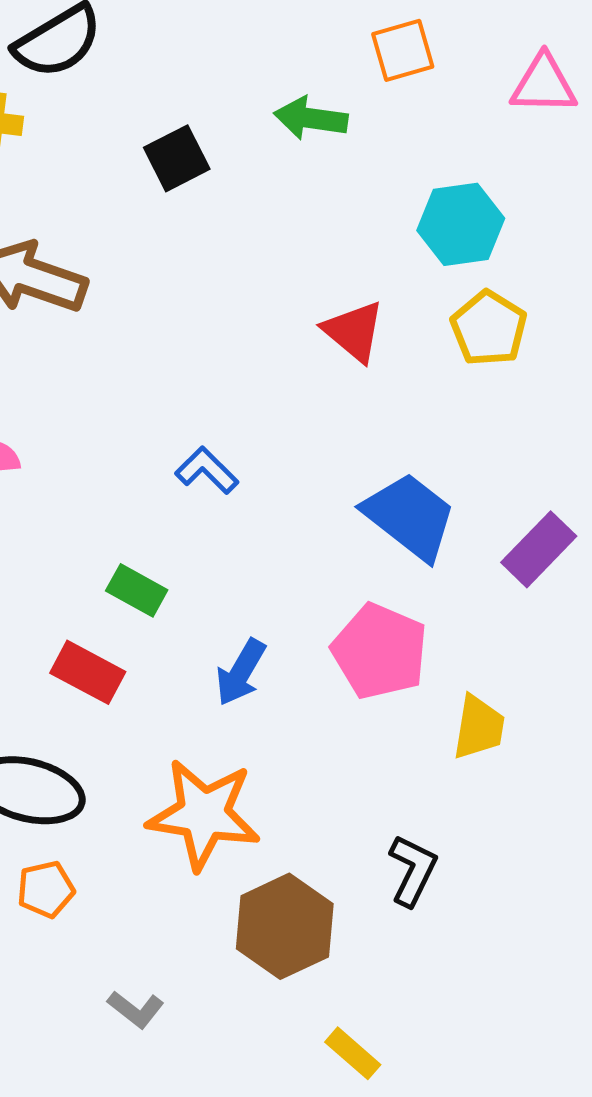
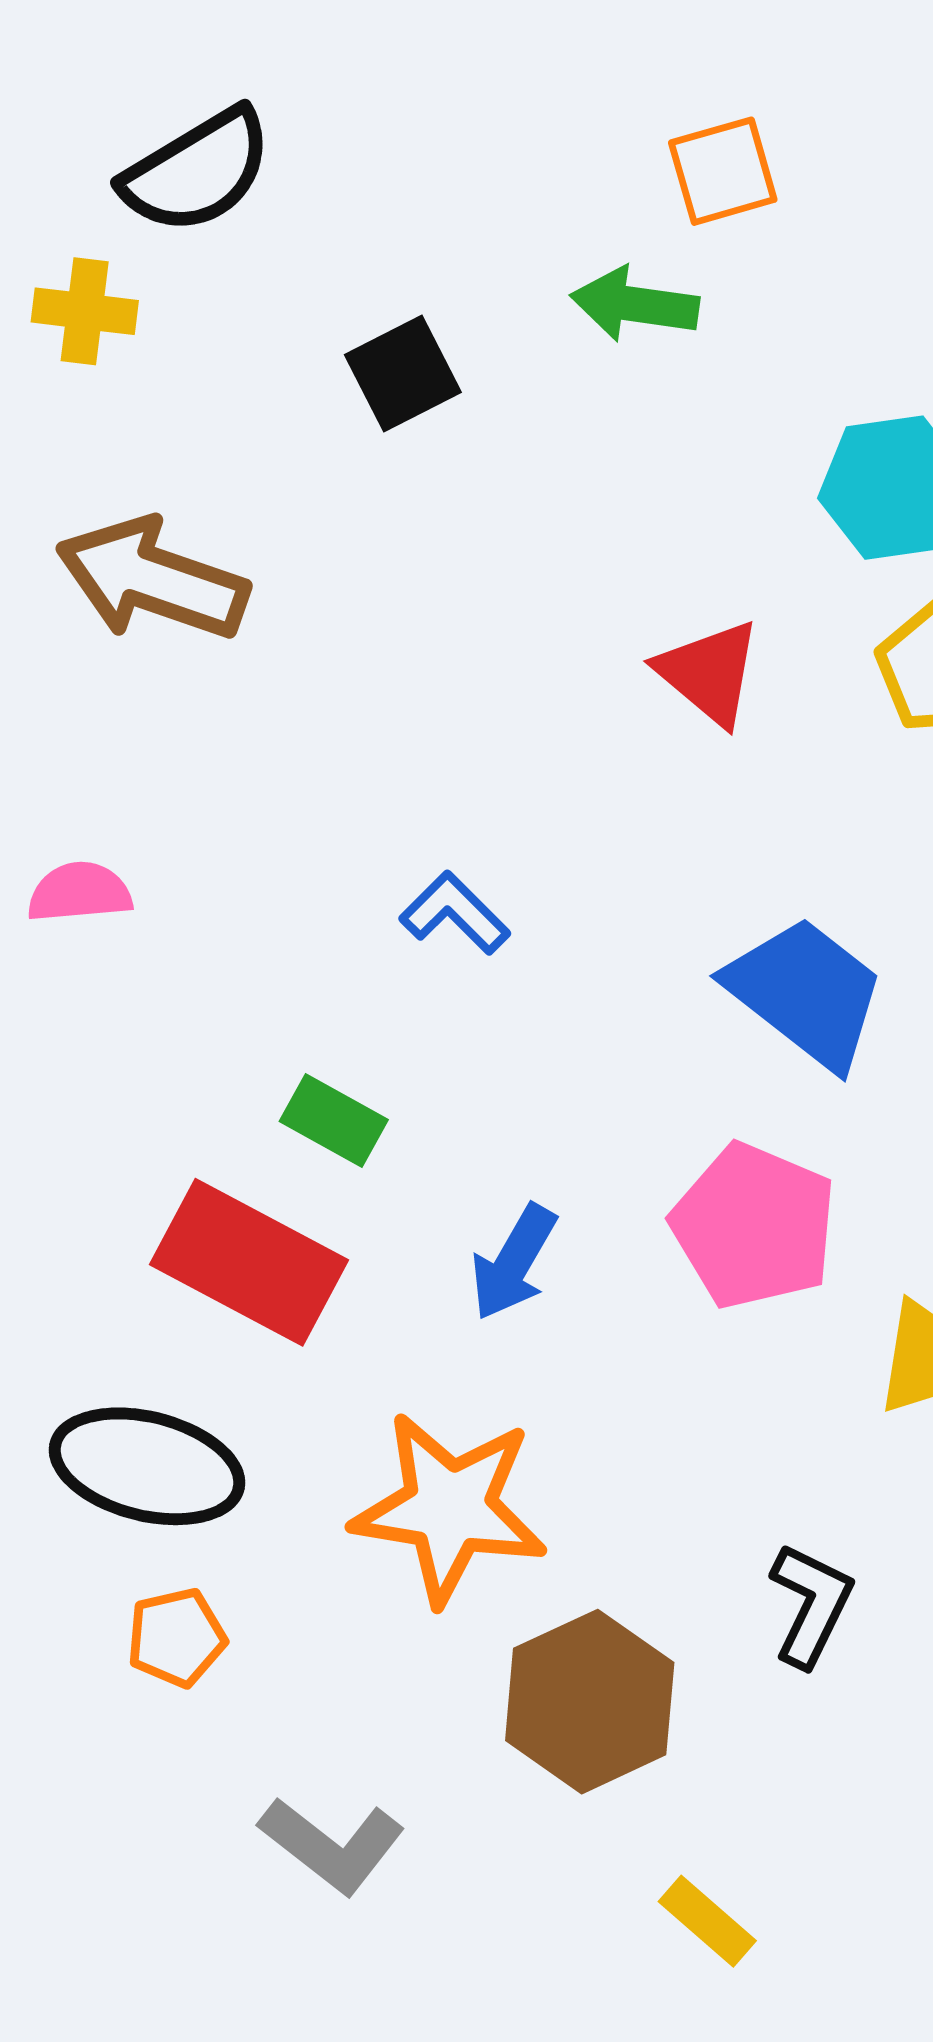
orange square: (403, 50) -> (723, 171), moved
red rectangle: (88, 672) -> (249, 1262), size x1.5
gray L-shape: (136, 1009) -> (332, 1845), size x1.5

